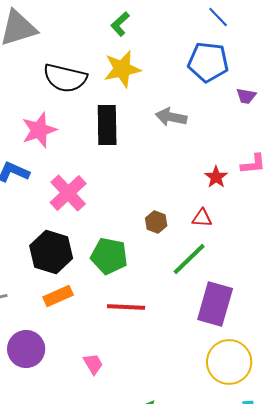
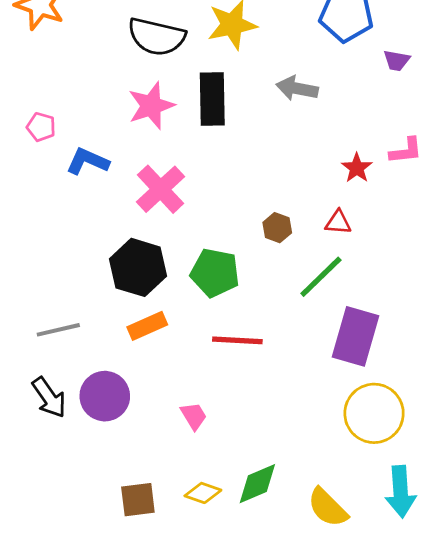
pink star: (39, 130) -> (151, 106), moved

